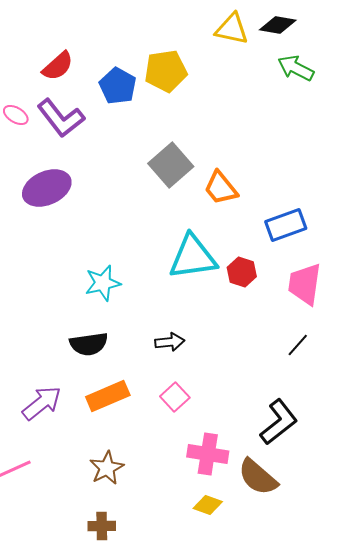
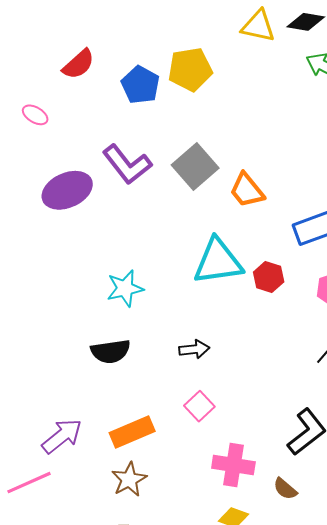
purple L-shape: (61, 118) -> (127, 164), moved
orange rectangle: (108, 396) -> (132, 432), moved
purple arrow: (42, 403) -> (62, 436), moved
brown semicircle: (258, 477) -> (285, 489), size x0.6

